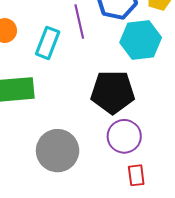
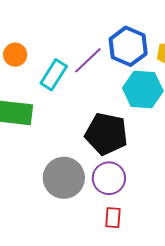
purple line: (79, 21) -> (88, 60), turned 48
gray circle: (58, 151) -> (64, 178), moved

